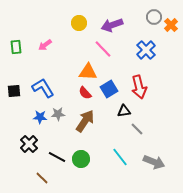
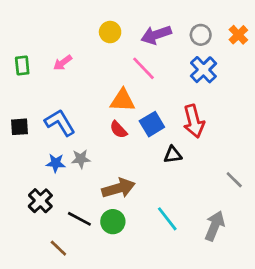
gray circle: (154, 17) -> (201, 35), moved
brown arrow: (85, 121) -> (118, 188), moved, turned 40
gray line: (137, 129) -> (234, 180), moved
gray arrow: (154, 162) -> (215, 226), turned -90

